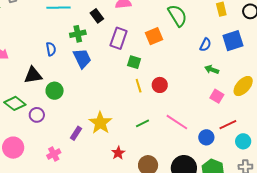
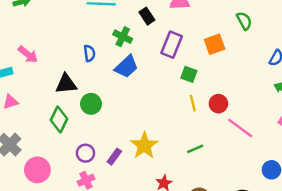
green semicircle: (177, 15) -> (244, 21), size x0.7
green cross: (78, 34) -> (123, 37), turned 35
blue trapezoid: (82, 58) -> (126, 67), turned 70
green diamond: (15, 103) -> (59, 119), moved, turned 75
purple circle: (37, 115) -> (85, 153), moved
pink line: (177, 122) -> (240, 128), moved

